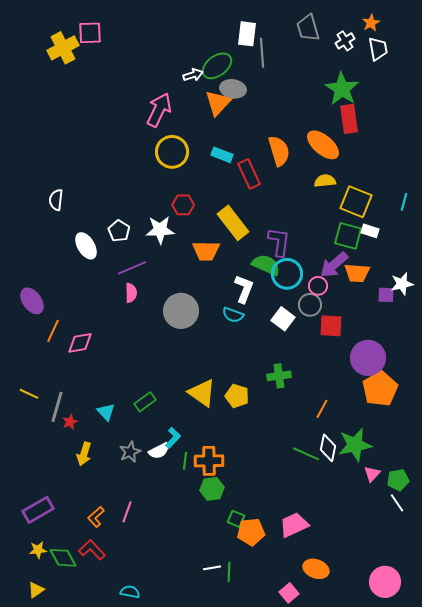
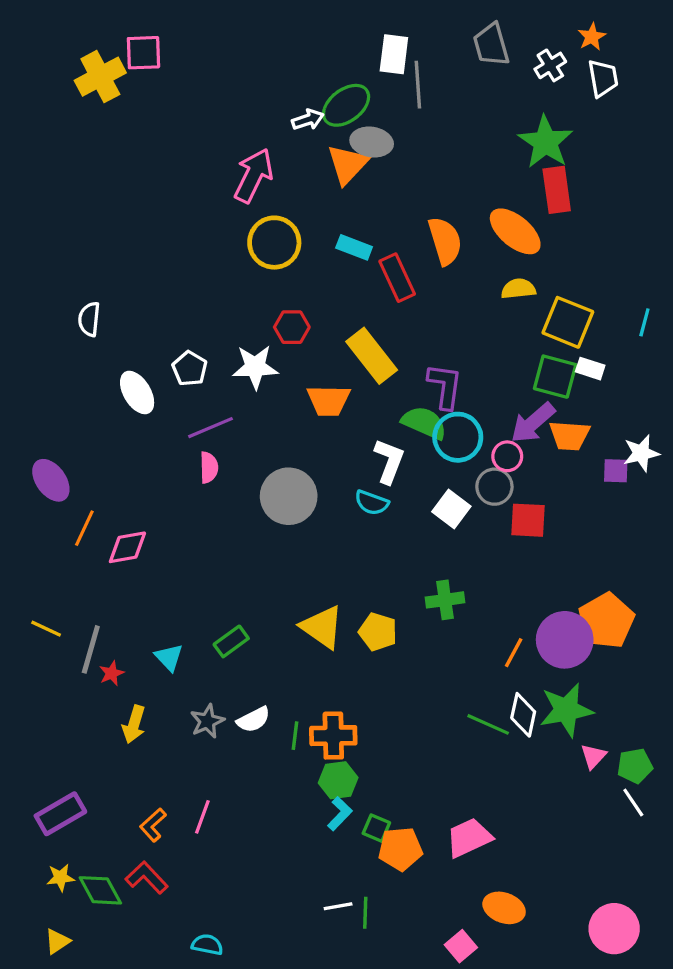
purple circle: (368, 358) -> (565, 640), moved
cyan L-shape: (173, 438) -> (340, 814), moved

